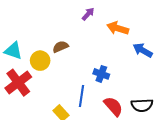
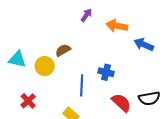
red cross: (18, 83) -> (28, 101), moved, size x0.6
blue line: (81, 96) -> (82, 85), moved

